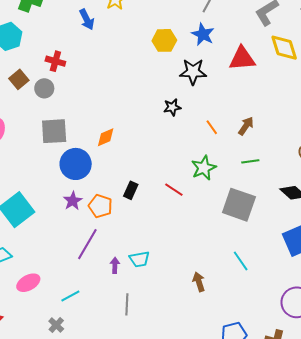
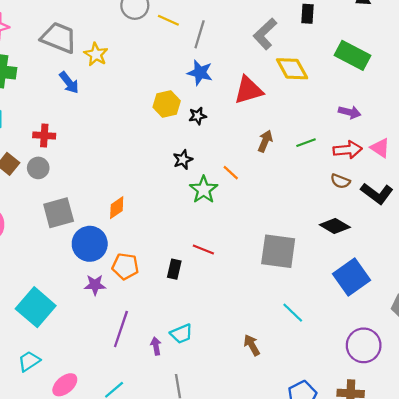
yellow hexagon: (164, 40) -> (167, 104), moved
black star: (193, 72) -> (198, 116), size x0.6
brown arrow: (246, 126) -> (265, 141), moved
green line: (250, 161) -> (306, 143), moved
green star: (204, 168) -> (204, 190), moved
black rectangle: (131, 190) -> (174, 269), moved
purple star: (73, 201) -> (95, 285), turned -30
orange pentagon: (100, 206) -> (125, 266), moved

